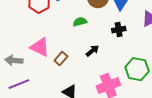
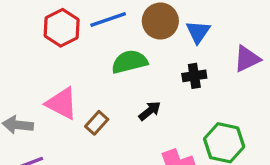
green semicircle: (80, 22) -> (129, 62), size x1.5

